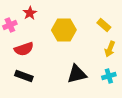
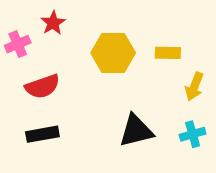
yellow rectangle: (104, 25) -> (168, 53), moved, turned -40
black rectangle: (24, 76) -> (42, 134), turned -30

